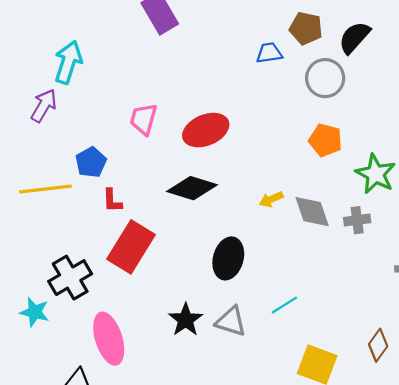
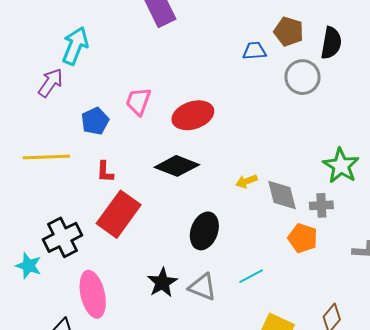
black semicircle: (354, 38) -> (331, 43), turned 144
orange pentagon: (325, 140) -> (303, 238), moved
blue pentagon: (91, 162) -> (95, 121), moved

